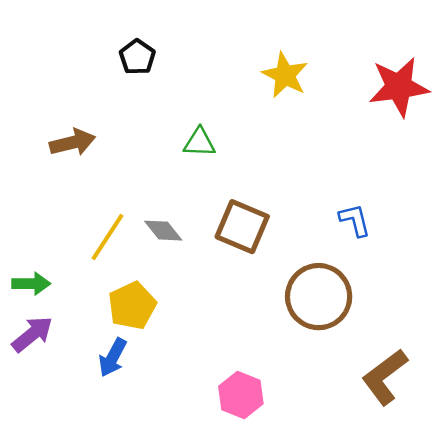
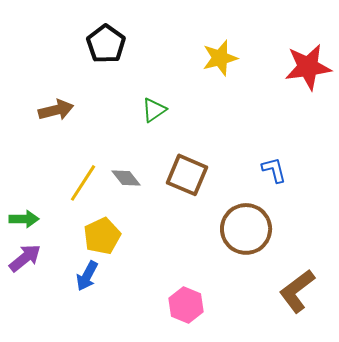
black pentagon: (137, 57) -> (106, 44), size x1.4
yellow star: (285, 75) -> (220, 58), turned 30
green triangle: (199, 142) -> (154, 110), turned -36

